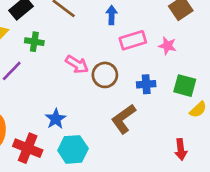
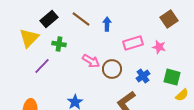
blue arrow: (112, 15) -> (107, 24), moved
blue cross: (146, 84) -> (143, 76), turned -32

